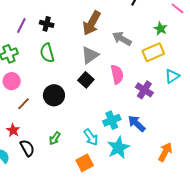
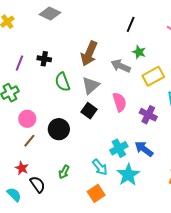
green star: (160, 29) -> (139, 52), moved
green semicircle: (47, 53) -> (62, 82), moved
pink circle: (12, 81) -> (27, 119), moved

